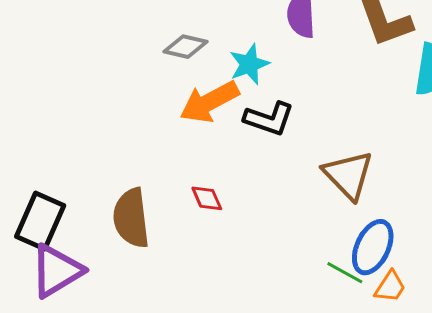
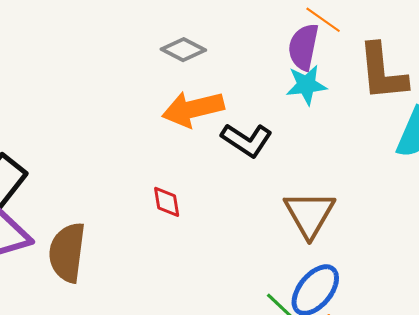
cyan star: (249, 64) -> (306, 85), moved
brown semicircle: (131, 218) -> (67, 252), moved

